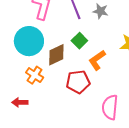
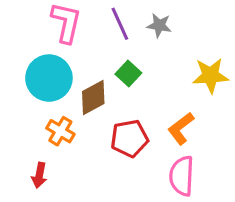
orange L-shape: (97, 60) -> (181, 128), moved
red arrow: (20, 102) -> (39, 175), turned -77

